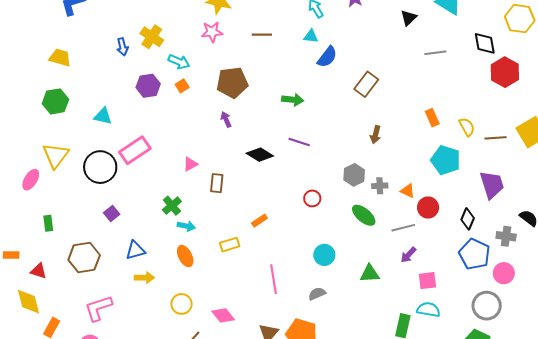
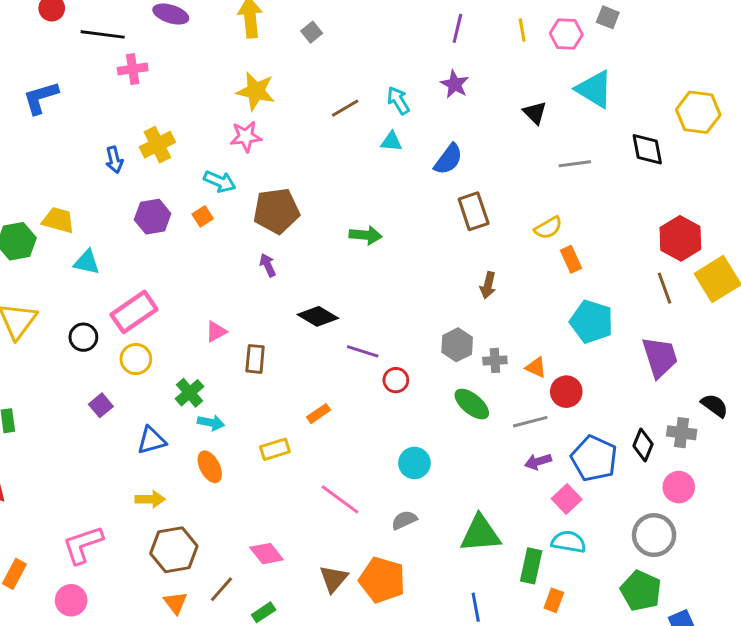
black triangle: (409, 18) -> (535, 113), turned -30
brown line: (262, 35) -> (345, 108), moved, turned -30
yellow cross: (152, 37) -> (157, 145), turned 30
blue semicircle: (327, 57) -> (448, 159), moved
yellow trapezoid: (60, 58) -> (58, 220), moved
cyan arrow: (179, 62) -> (220, 182), moved
red hexagon: (505, 72) -> (680, 238), moved
brown rectangle: (366, 84) -> (474, 211), turned -55
yellow semicircle: (467, 127) -> (548, 228), moved, turned 90
brown line: (495, 138) -> (664, 288), turned 75
purple line: (299, 142) -> (363, 351), moved
black circle: (100, 167) -> (83, 337), size x0.6
black diamond: (468, 219) -> (643, 445), moved
blue triangle: (135, 250) -> (152, 440), moved
blue pentagon: (474, 254) -> (594, 459), moved
purple arrow: (408, 255) -> (538, 462), turned 30
brown hexagon: (84, 258) -> (174, 550), moved
green triangle: (370, 274) -> (480, 534), moved, size x1.4
pink line: (273, 279) -> (340, 499), turned -44
pink square: (427, 281) -> (567, 499), turned -36
yellow circle: (182, 304) -> (136, 359), moved

